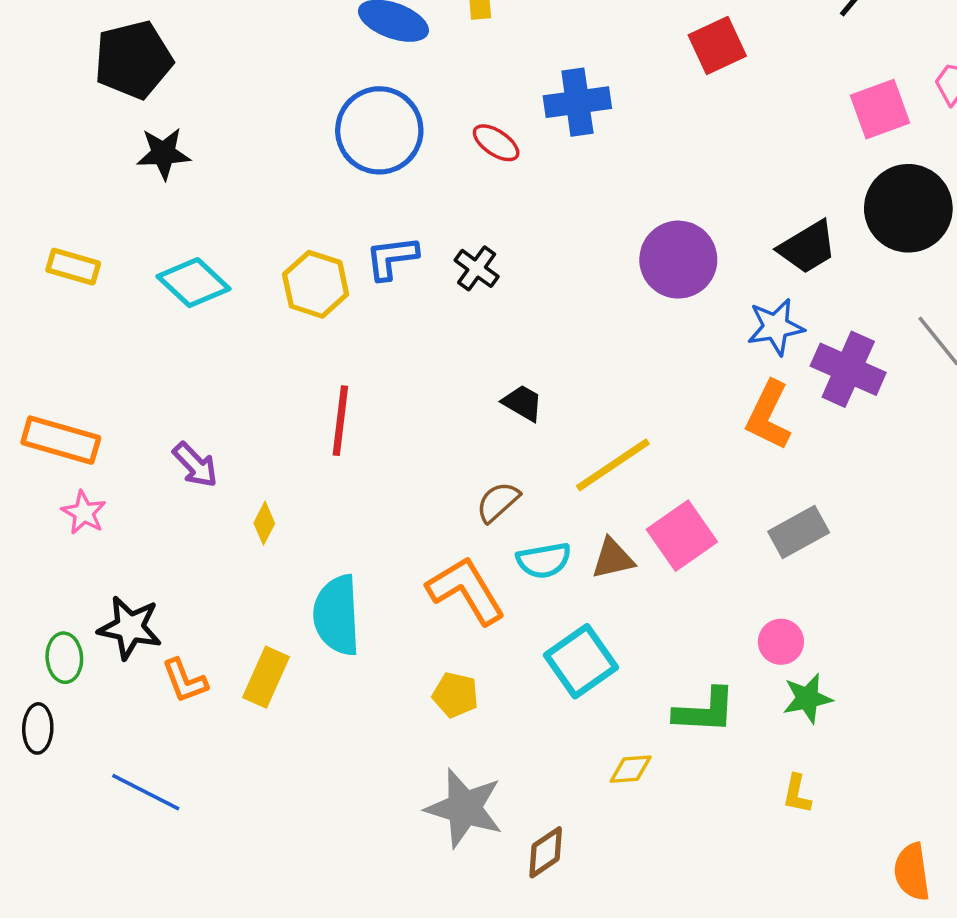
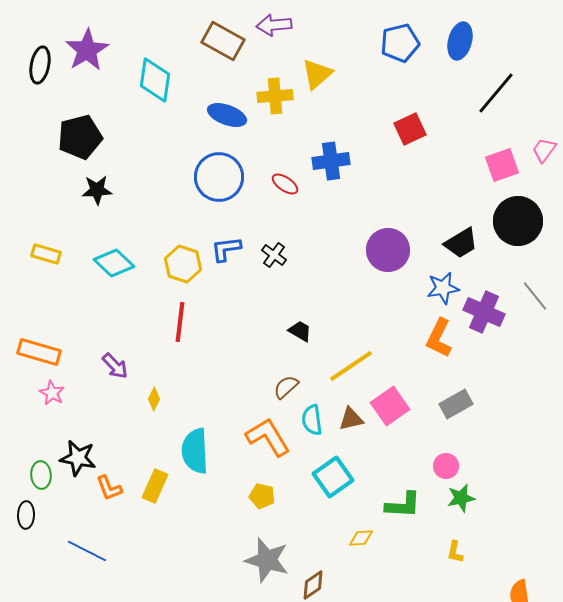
red line: (340, 421) -> (180, 322), moved
cyan semicircle: (544, 560) -> (312, 420), turned 92

